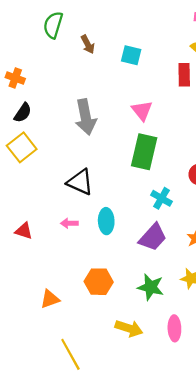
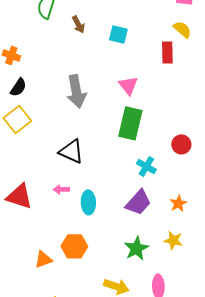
cyan ellipse: (106, 221) -> (88, 202), moved
red triangle: (24, 231) -> (19, 196), size x1.6
orange hexagon: (99, 282) -> (74, 246), moved
green star: (151, 287) -> (136, 248), turned 30

